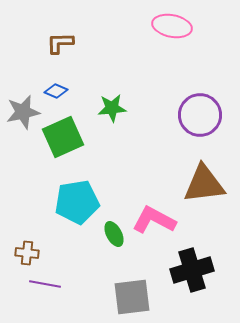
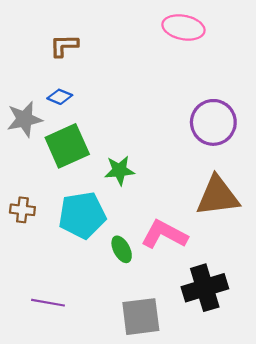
green star: (112, 108) -> (119, 170), moved
brown cross: (27, 253) -> (22, 210), moved

